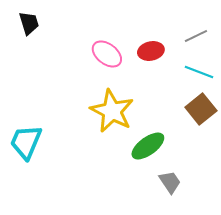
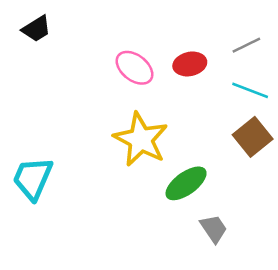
black trapezoid: (29, 23) -> (36, 29), turned 75

